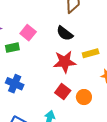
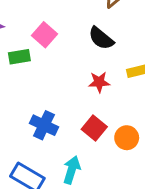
red star: (65, 62) -> (99, 82), size x0.6
blue cross: (15, 84) -> (44, 125), moved

